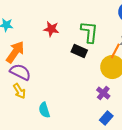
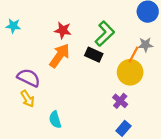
green L-shape: (89, 32) -> (105, 34), turned 40
orange arrow: (15, 52) -> (60, 56), moved

